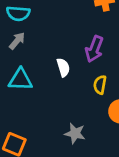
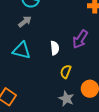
yellow semicircle: (100, 85) -> (66, 72), moved
gray star: (75, 133) -> (66, 99), moved

